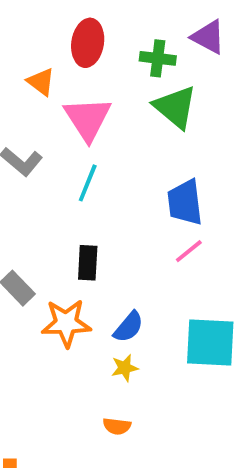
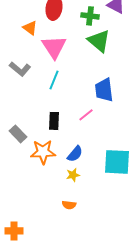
pink line: (189, 251) -> (86, 115), moved

